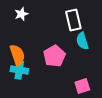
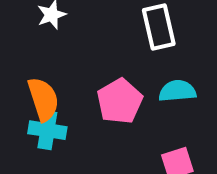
cyan semicircle: (82, 41) -> (177, 91), moved, turned 102

